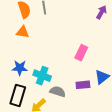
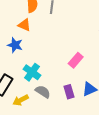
blue star: (20, 68) -> (15, 45), moved
purple rectangle: (83, 85) -> (69, 92), turned 64

